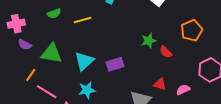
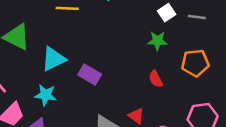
green star: (149, 41) -> (157, 41), moved
purple rectangle: (115, 64) -> (90, 74), turned 30

